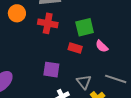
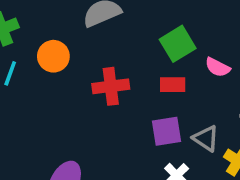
red cross: (48, 23) -> (111, 86), moved
purple square: (51, 70) -> (166, 131), moved

